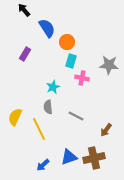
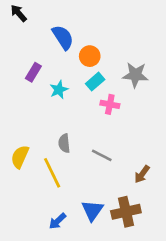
black arrow: (24, 10) -> (19, 13), moved
cyan rectangle: (71, 61) -> (95, 82), turned 32
gray star: (109, 65) -> (135, 75), moved
cyan star: (53, 87) -> (59, 90), moved
blue triangle: (69, 157) -> (92, 210), turned -36

